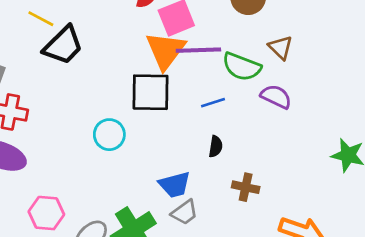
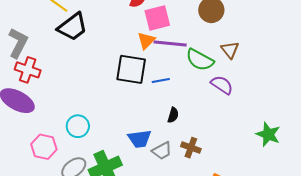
orange triangle: (166, 50) -> (146, 41), size x0.6
blue line: (213, 103) -> (161, 81), moved
cyan circle: (109, 135) -> (78, 126), moved
gray trapezoid: (185, 212) -> (162, 151), moved

